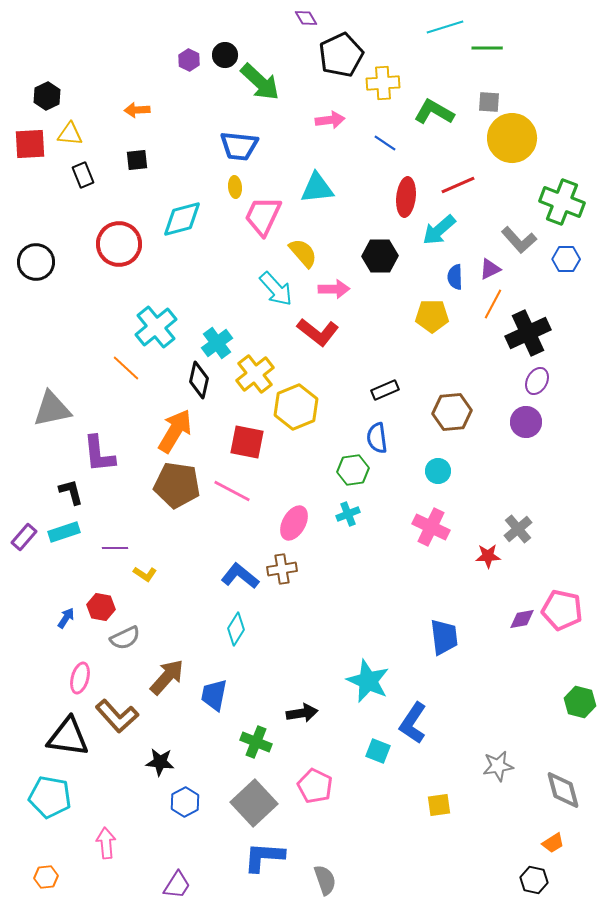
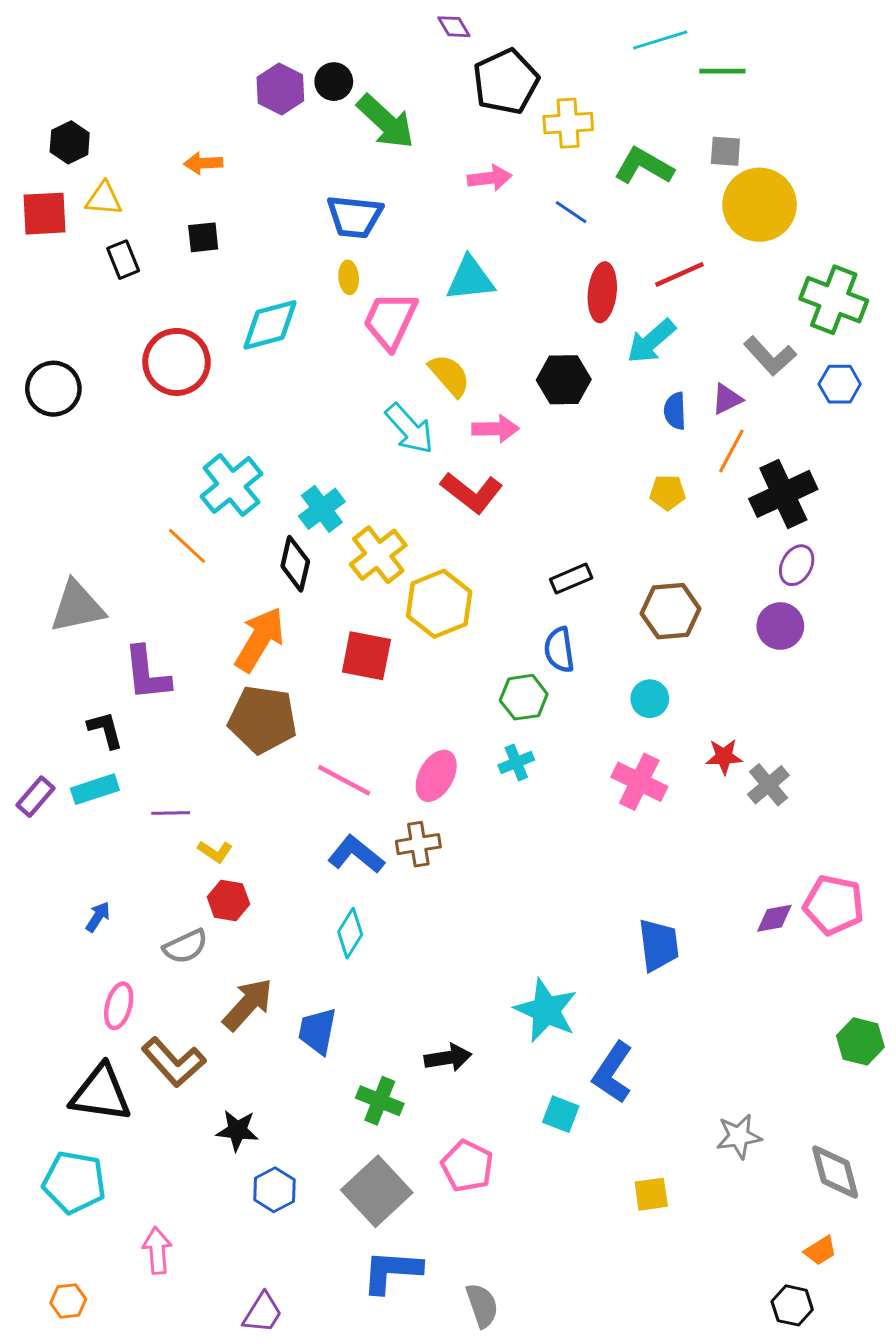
purple hexagon: (189, 60) -> (280, 89), size x1.5
yellow pentagon: (432, 316) -> (668, 492), moved, size x0.7
pink line: (232, 491) -> (344, 780), moved
red star: (488, 556) -> (724, 757), moved
red hexagon: (101, 607) -> (228, 900), moved

